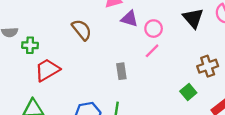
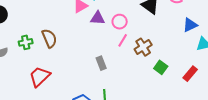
brown semicircle: (82, 30) -> (49, 38), moved, turned 30
green cross: (30, 45) -> (26, 42), moved
brown cross: (208, 66) -> (143, 47), moved

